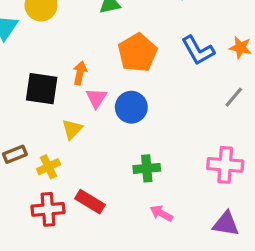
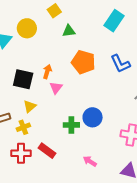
orange pentagon: (138, 53) -> (83, 62), turned -30
blue circle: (131, 107) -> (93, 117), moved
yellow triangle: (72, 129) -> (30, 106), moved
green cross: (147, 168) -> (71, 125), moved

